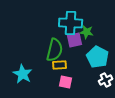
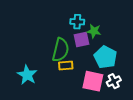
cyan cross: (71, 23) -> (77, 22), size x0.6
pink square: (66, 82) -> (93, 81), moved, size x1.5

